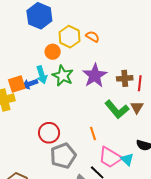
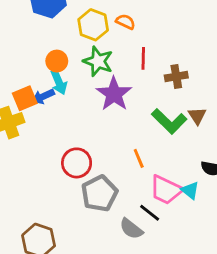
orange circle: (53, 52) -> (57, 61), moved
green star: (63, 76) -> (98, 61), moved
purple star: (95, 76) -> (114, 94), moved
red line: (140, 83) -> (143, 58), moved

